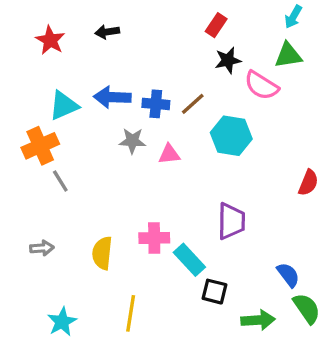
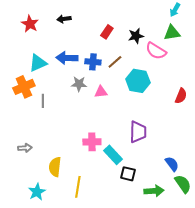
red rectangle: (216, 25) -> (107, 32), moved
gray line: (60, 181) -> (43, 101), moved, turned 32
red semicircle: (308, 183) -> (181, 96), moved
yellow semicircle: (102, 253) -> (55, 167), moved

